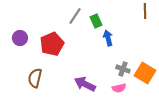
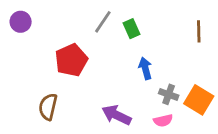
brown line: (145, 11) -> (199, 31), moved
purple circle: (20, 38) -> (21, 22), moved
blue arrow: (108, 38) -> (145, 68), moved

